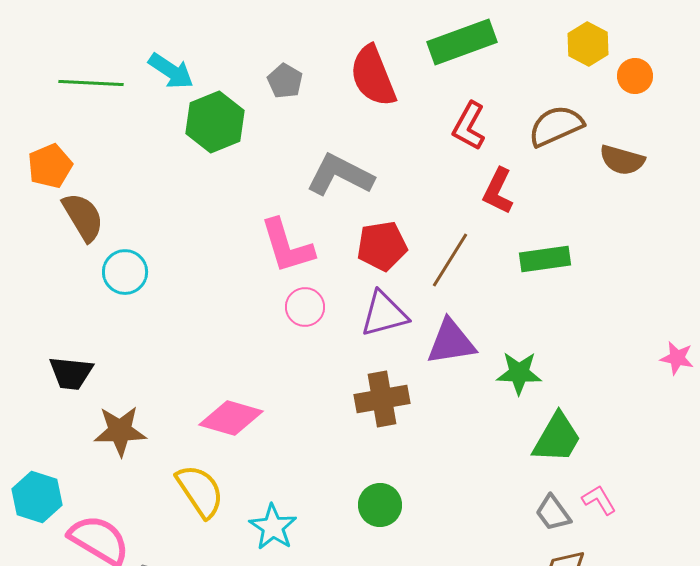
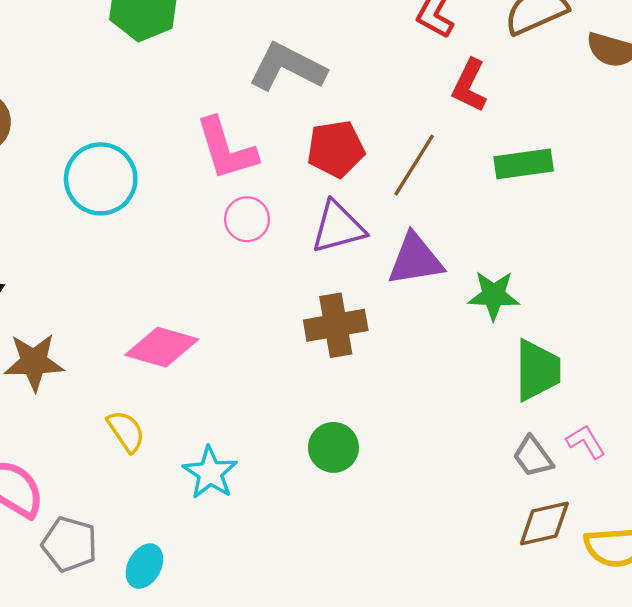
cyan circle: (125, 272) -> (101, 179), moved, size x1.4
green trapezoid: (557, 438) -> (537, 370), turned -30
yellow semicircle: (200, 491) -> (126, 431), size x0.7

